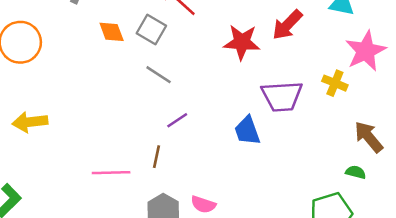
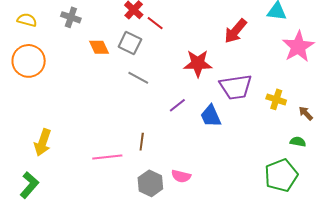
red star: (242, 42) -> (198, 63), moved
yellow cross: (335, 83) -> (276, 99), moved
purple line: (177, 120) -> (177, 105), moved
yellow arrow: (30, 122) -> (43, 142), moved, turned -60
brown arrow: (369, 137) -> (306, 113), size x0.6

